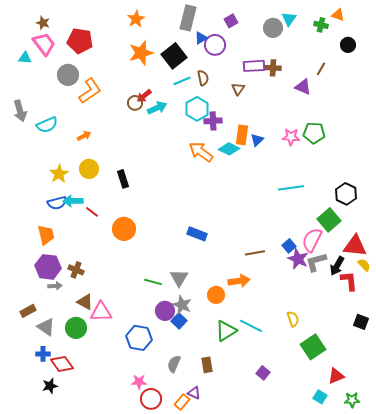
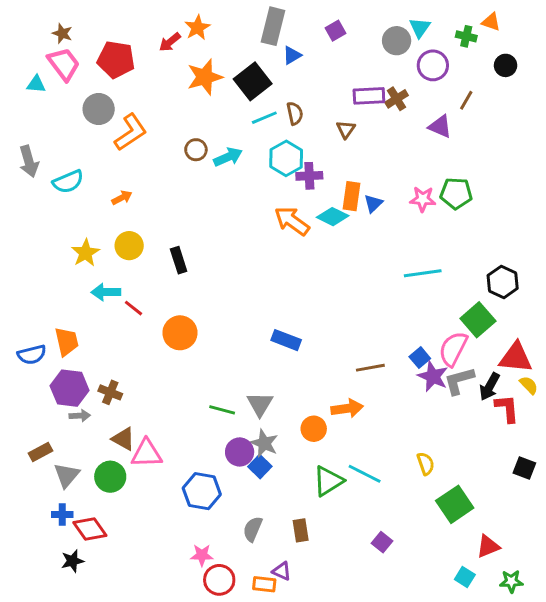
purple circle: (215, 45) -> (433, 65), moved
brown cross: (273, 68) -> (397, 99), turned -35
red arrow: (144, 96) -> (170, 42), moved
blue semicircle: (57, 203) -> (32, 355), moved
gray triangle: (46, 327) -> (67, 475), turned 36
orange rectangle: (182, 402) -> (264, 584), turned 56

